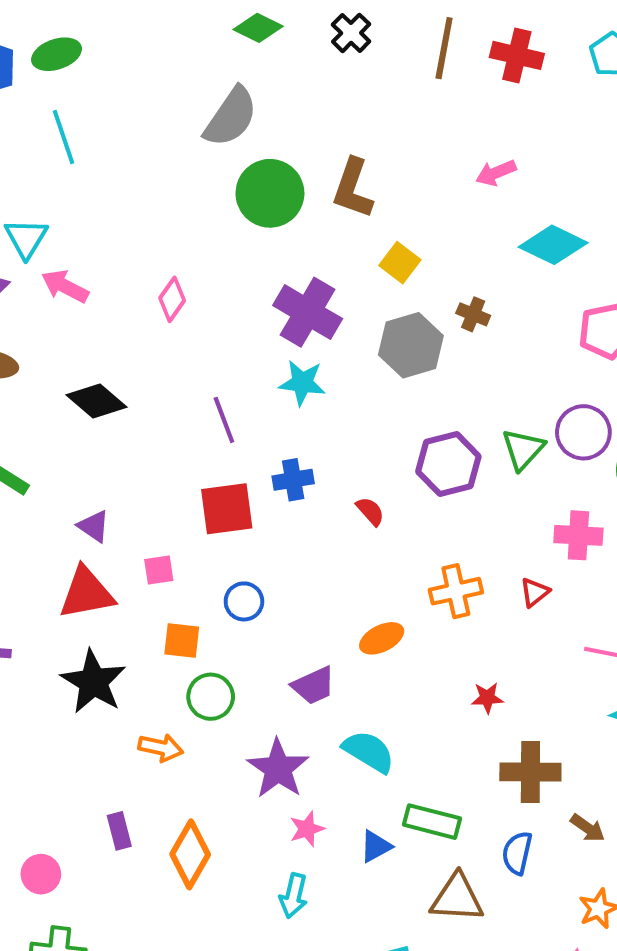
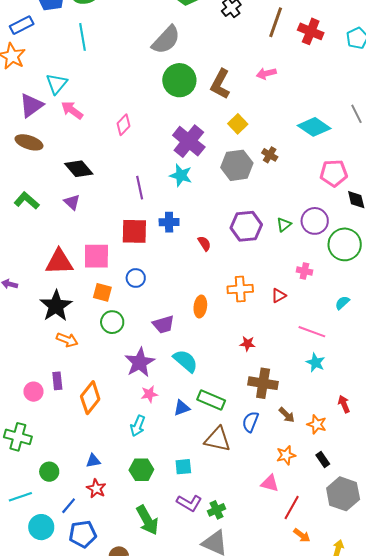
pink arrow: (496, 173) -> (266, 74), moved
green triangle: (523, 449) -> (284, 225), size x0.7
purple triangle: (94, 526) -> (72, 202), moved
pink cross: (578, 535) -> (304, 271), size x0.7
pink square: (159, 570) -> (96, 256), size x1.8
orange ellipse: (382, 638) -> (200, 307), turned -65
orange arrow: (161, 748) -> (67, 340), moved
pink circle: (41, 874) -> (33, 392), moved

